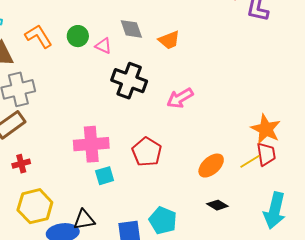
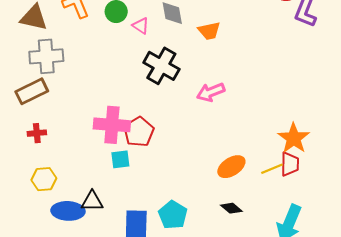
red pentagon: (147, 152) -> (139, 132), moved
yellow hexagon: (35, 206) -> (44, 179), size x0.7

